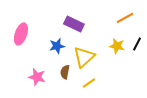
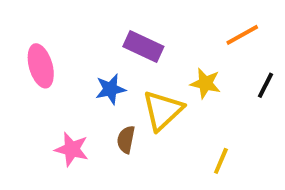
pink ellipse: (21, 34) -> (41, 66), turned -35
yellow star: (117, 46) -> (205, 83), moved
yellow line: (89, 83) -> (221, 161), moved, turned -32

